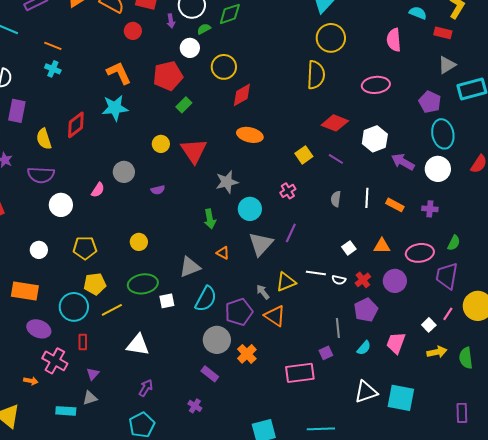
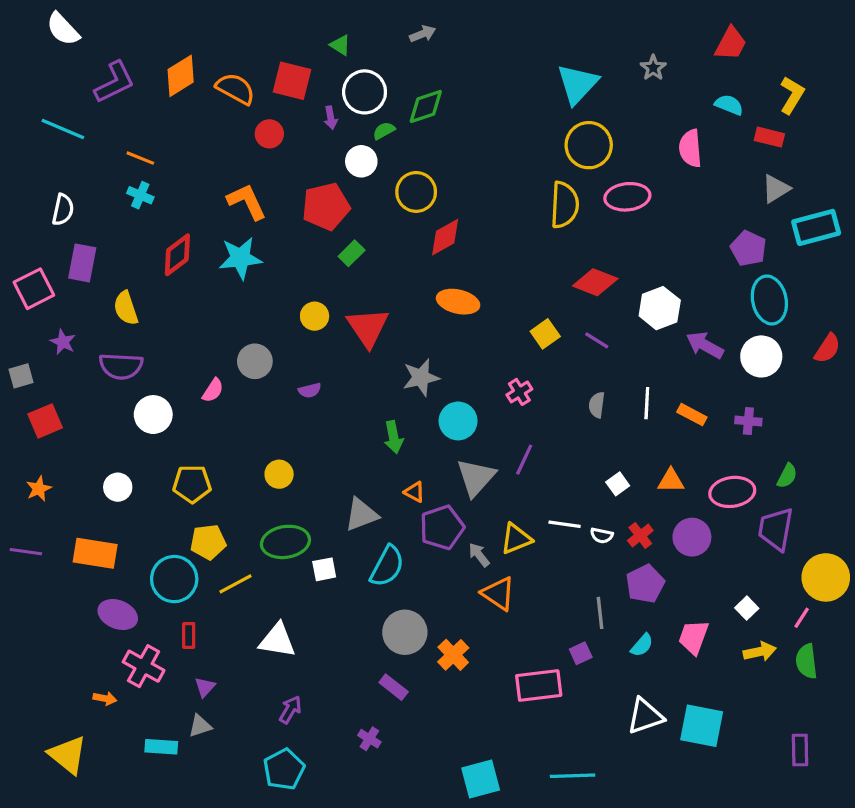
pink ellipse: (376, 85) -> (627, 197), moved
red diamond: (76, 125) -> (177, 255), moved
purple pentagon: (239, 312) -> (442, 527), moved
pink line: (448, 314) -> (802, 618), moved

